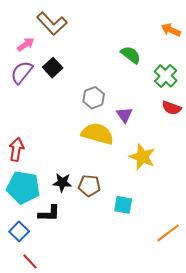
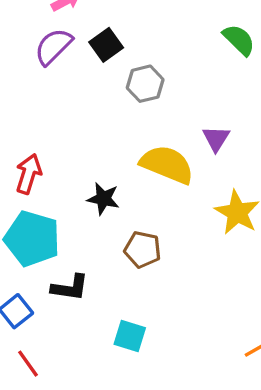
gray hexagon: (94, 98) -> (145, 84), moved
black star: (62, 183) -> (103, 199), moved
cyan square: (123, 205) -> (130, 336), moved

